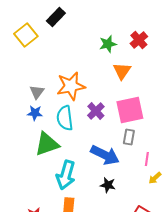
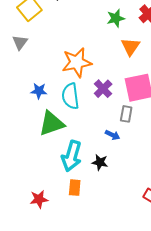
gray triangle: (37, 92) -> (20, 42), moved
gray rectangle: (129, 137) -> (126, 114), moved
blue arrow: (105, 155) -> (113, 135), size x0.5
black star: (108, 185) -> (100, 162), moved

